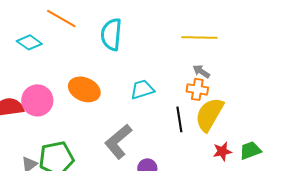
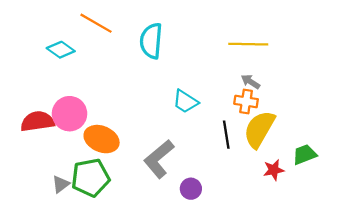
orange ellipse: (84, 89) -> (102, 139), moved
cyan trapezoid: (142, 89) -> (185, 102), turned -130
green trapezoid: (250, 150) -> (305, 154), moved

